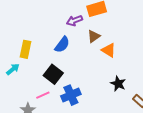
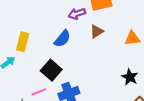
orange triangle: (109, 50) -> (132, 38), moved, turned -42
black star: (118, 84) -> (130, 77), moved

